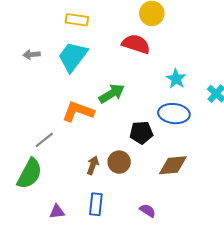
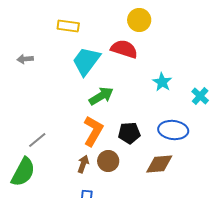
cyan trapezoid: (73, 57) -> (86, 61), moved
orange L-shape: (78, 111) -> (93, 131), moved, turned 100
blue ellipse: (174, 114) -> (173, 130), moved

